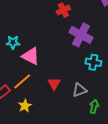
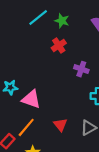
purple cross: (81, 35) -> (81, 69), size x0.6

